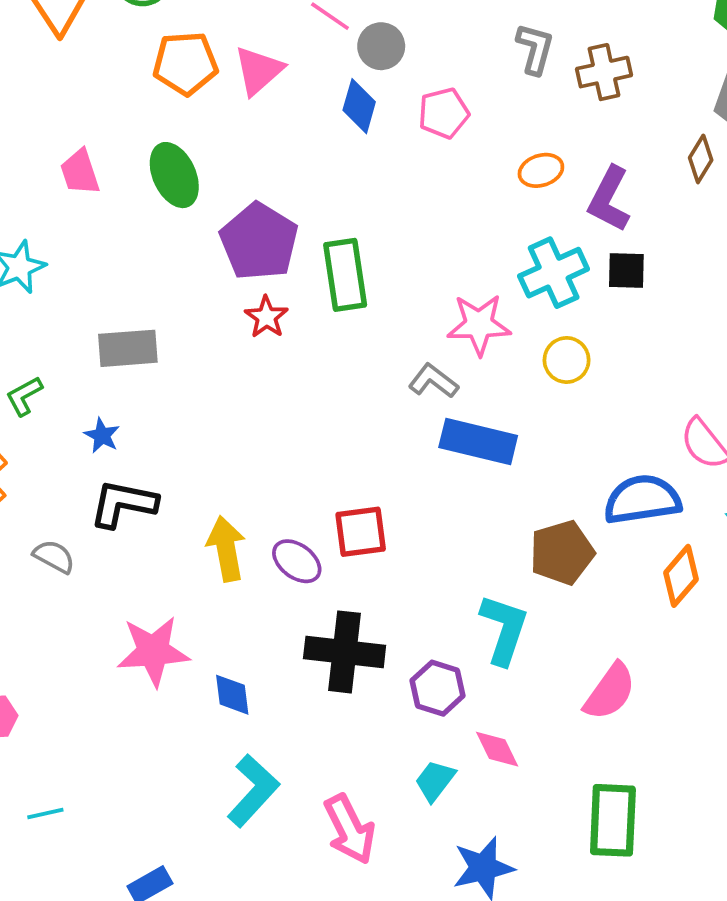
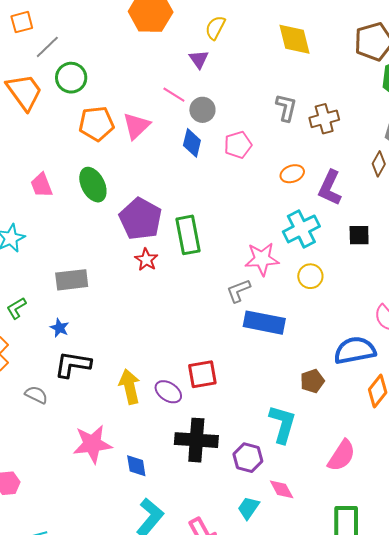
black square: (626, 270) -> (359, 235), moved
gray L-shape: (433, 381) -> (238, 291), turned -56
brown pentagon: (562, 553) -> (312, 381), size x0.7

